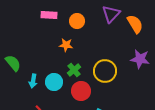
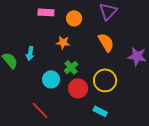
orange semicircle: (135, 24) -> (106, 42), moved
yellow circle: (105, 71) -> (105, 80), moved
cyan arrow: (33, 81) -> (30, 53), moved

